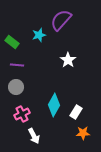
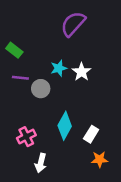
cyan star: (39, 35) -> (59, 68), moved
gray circle: (16, 87) -> (41, 89), moved
white arrow: (34, 136) -> (41, 163), turned 42

